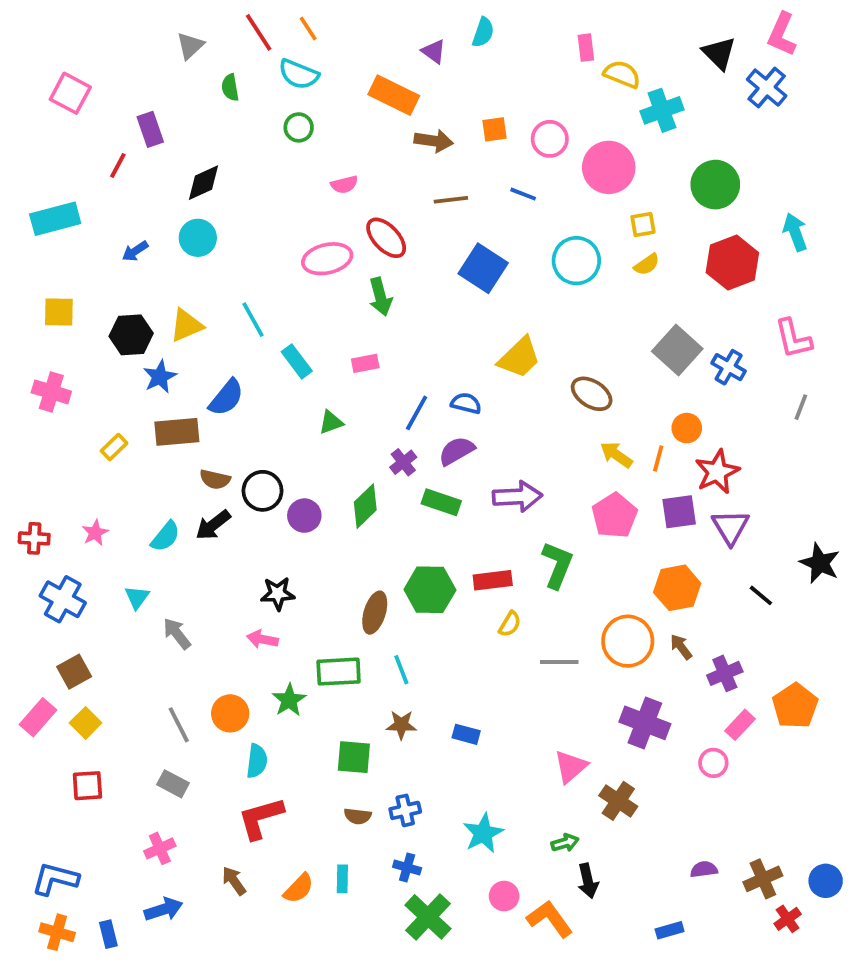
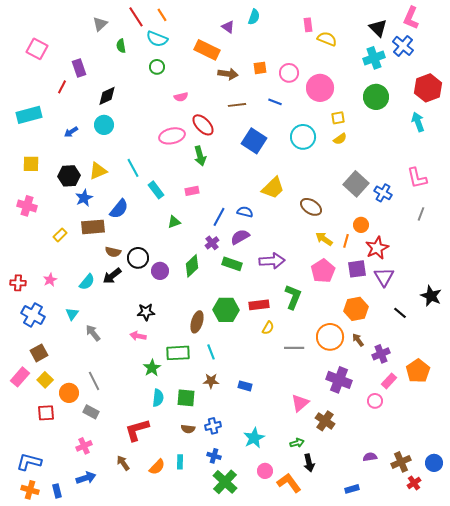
cyan cross: (662, 110) -> (374, 58), moved
red hexagon: (732, 263) -> (428, 88), moved
orange circle: (230, 713) -> (69, 393), moved
cyan semicircle: (257, 761) -> (158, 398), moved

